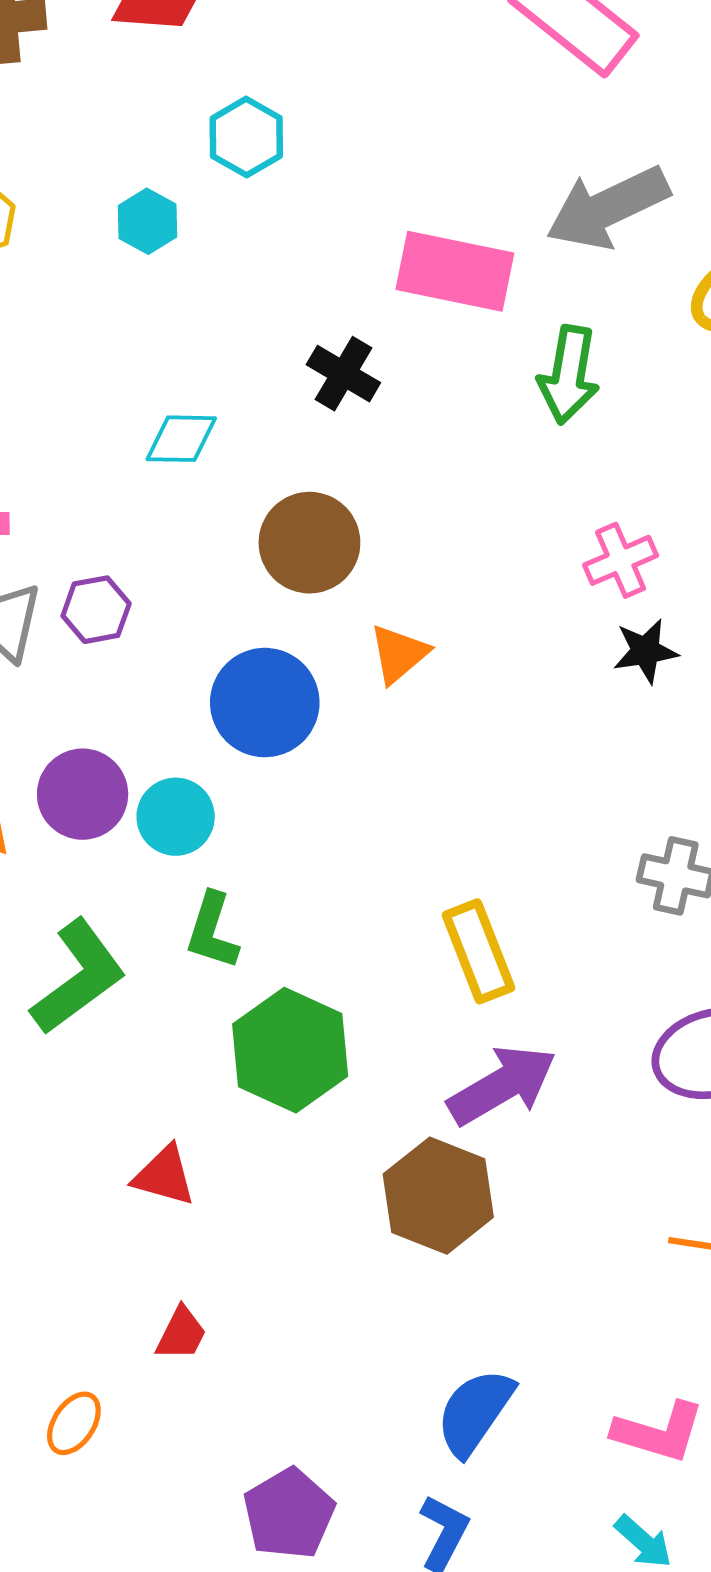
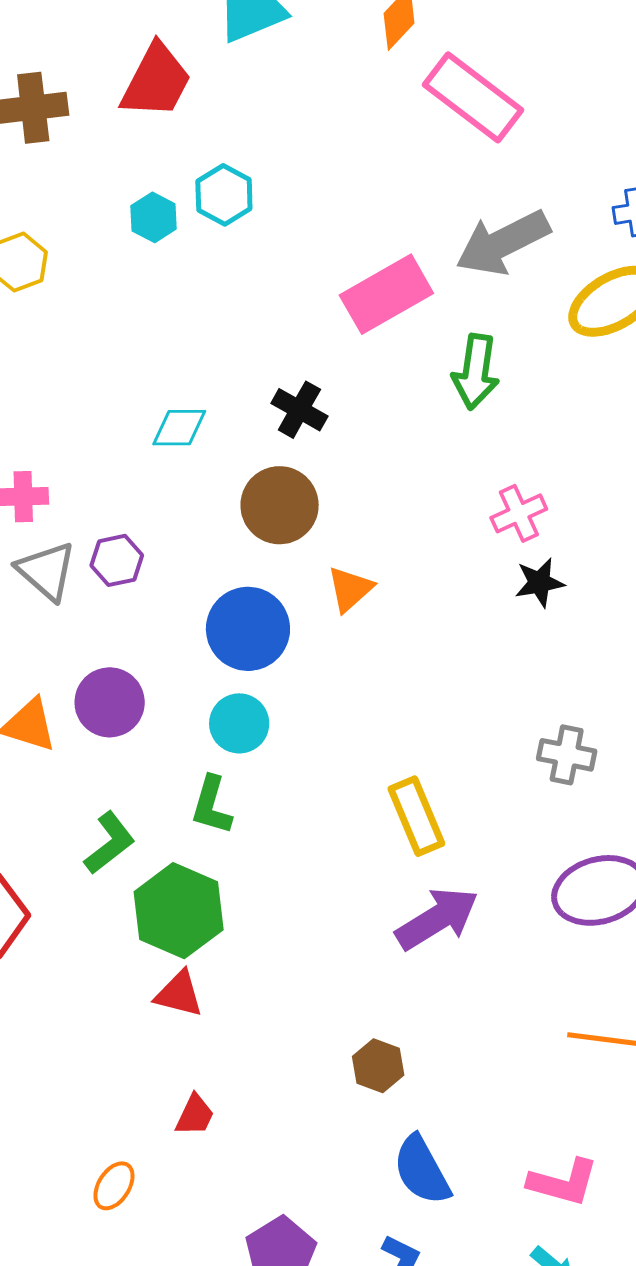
cyan hexagon: (148, 221) -> (154, 217), moved
pink rectangle: (455, 271) -> (386, 294), turned -40
black cross: (343, 374) -> (299, 410), moved
cyan circle: (176, 817) -> (239, 723), moved
green L-shape: (78, 977) -> (110, 843), size x0.7
green hexagon: (290, 1050) -> (179, 911), moved
brown hexagon: (438, 1196) -> (378, 1066), moved, size x0.6
blue semicircle: (475, 1412) -> (422, 1170), turned -62

